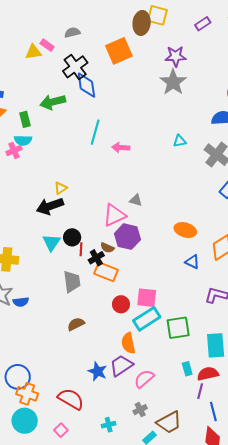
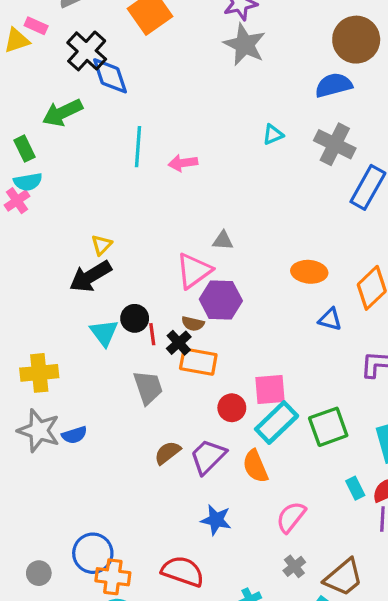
purple trapezoid: (121, 366) -> (208, 457), moved

